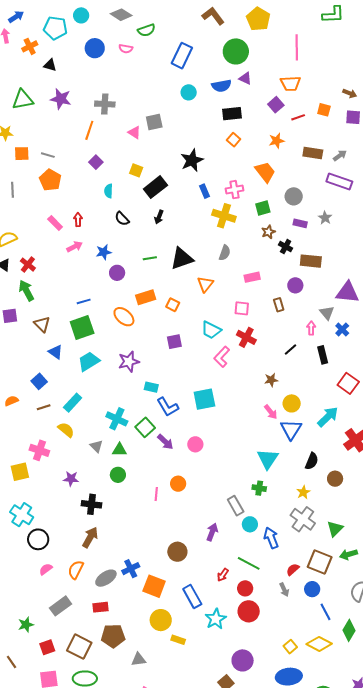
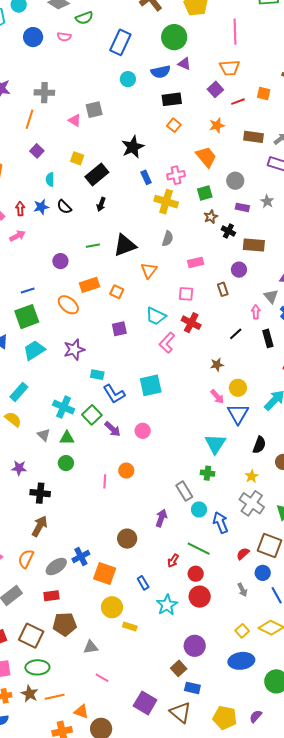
blue star: (104, 252) -> (41, 207), moved
gray arrow: (284, 590) -> (242, 590), moved
blue rectangle: (192, 596) -> (143, 583), size x0.6

